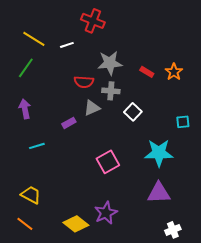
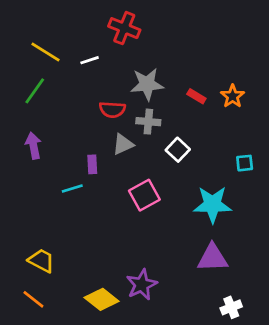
purple rectangle: (69, 123) -> (92, 164), turned -64
cyan line: (37, 146) -> (72, 188), moved
pink square: (108, 162) -> (144, 195), moved

